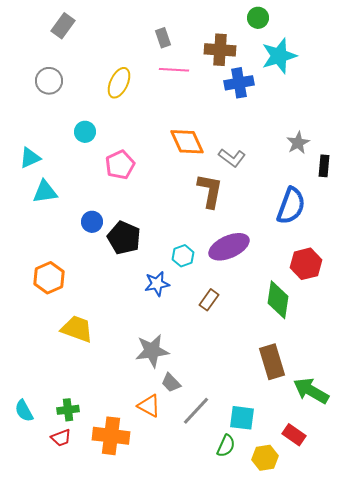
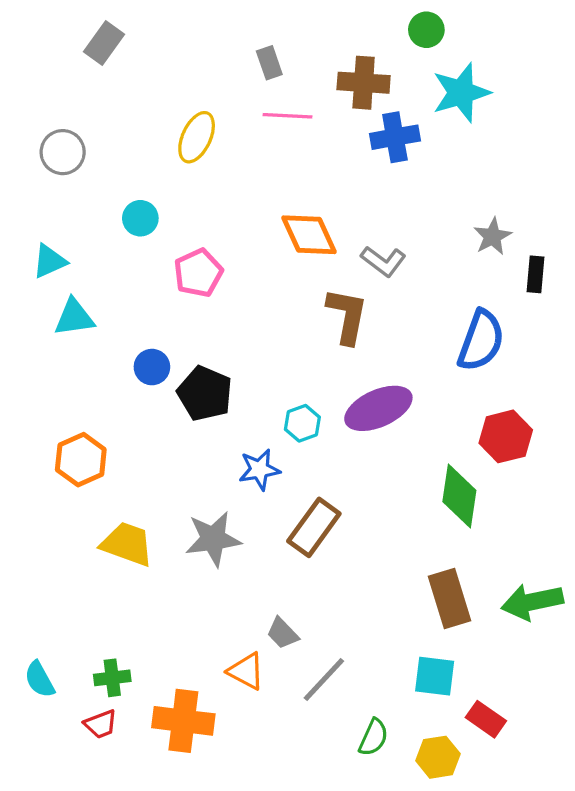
gray circle: (49, 81) -> (63, 152), moved
brown rectangle: (209, 300) -> (314, 527), moved, size x1.6
gray star: (152, 351) -> (213, 539), moved
green arrow: (311, 391) -> (532, 602), moved, turned -42
cyan square: (242, 418) -> (435, 676), moved

